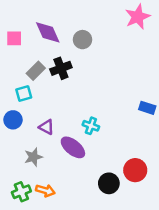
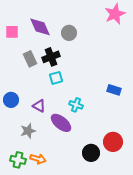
gray rectangle: (36, 71) -> (30, 59), turned -70
cyan square: (24, 93) -> (56, 78), moved
blue rectangle: (147, 108) -> (114, 90), moved
green cross: (21, 192) -> (18, 160), turned 35

